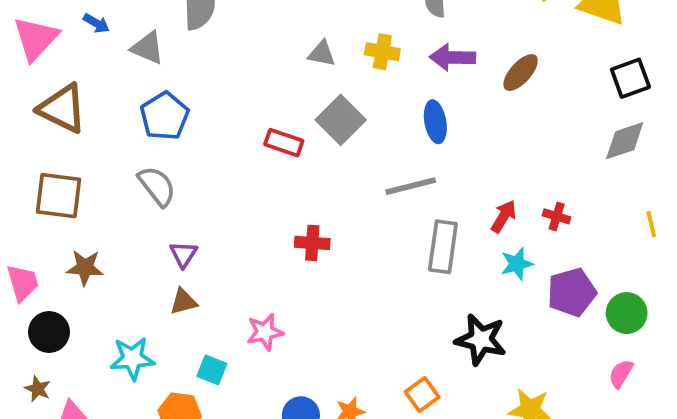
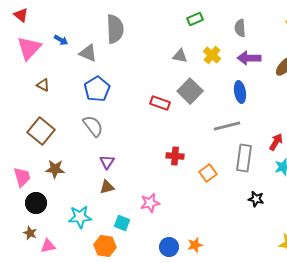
yellow cross: (382, 52) -> (212, 55), turned 30
brown triangle: (62, 109) -> (43, 85), size x0.5
brown square: (58, 196) -> (41, 131), turned 32
black star: (481, 340) -> (256, 199), moved, size x0.6
orange square: (422, 394) -> (208, 173), moved

